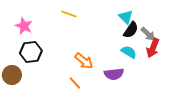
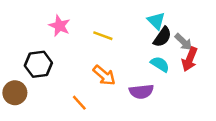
yellow line: (69, 14) -> (103, 36), moved
pink star: (24, 26) -> (59, 26), moved
orange line: (75, 83) -> (79, 103), moved

